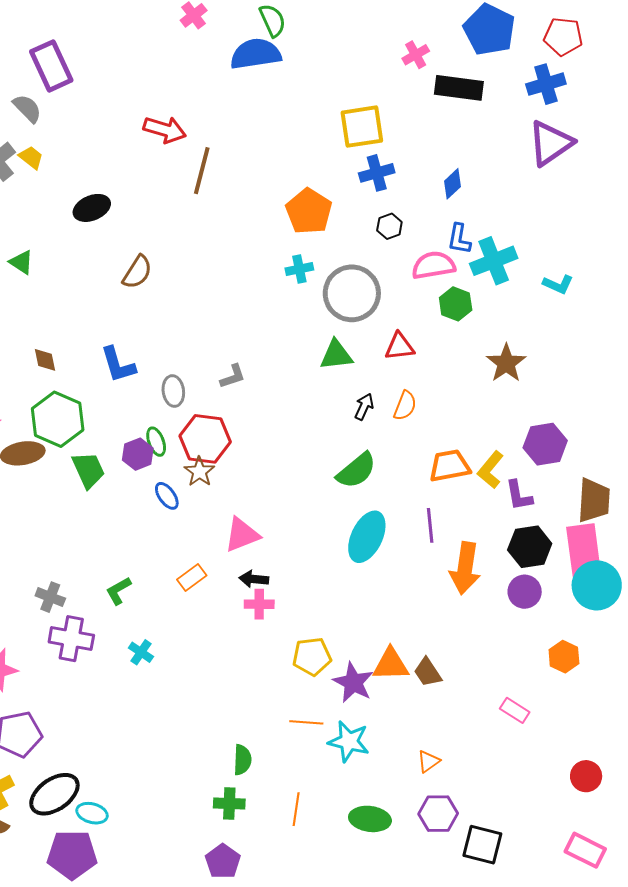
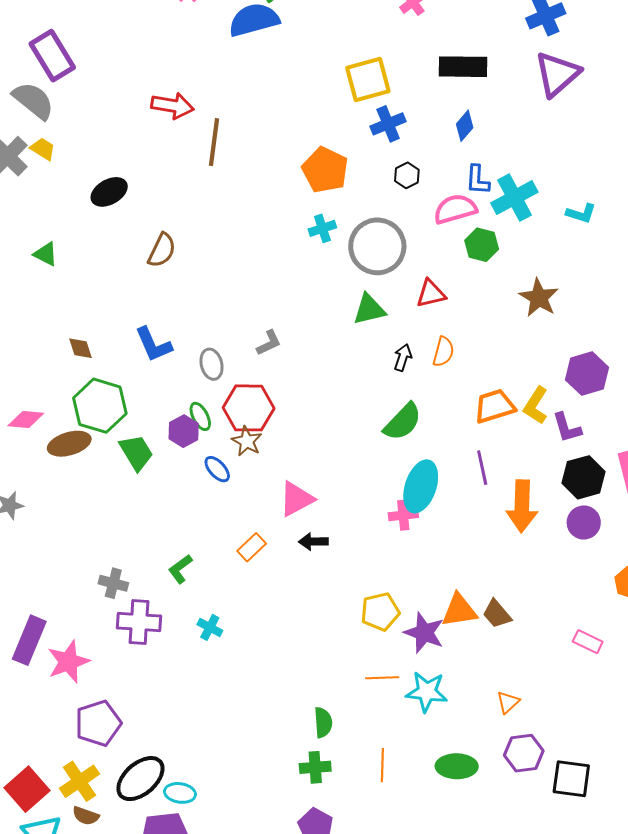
black rectangle: (459, 88) -> (463, 67), moved
gray semicircle: (27, 108) -> (33, 101), size x1.4
pink cross: (259, 604) -> (403, 515), moved

